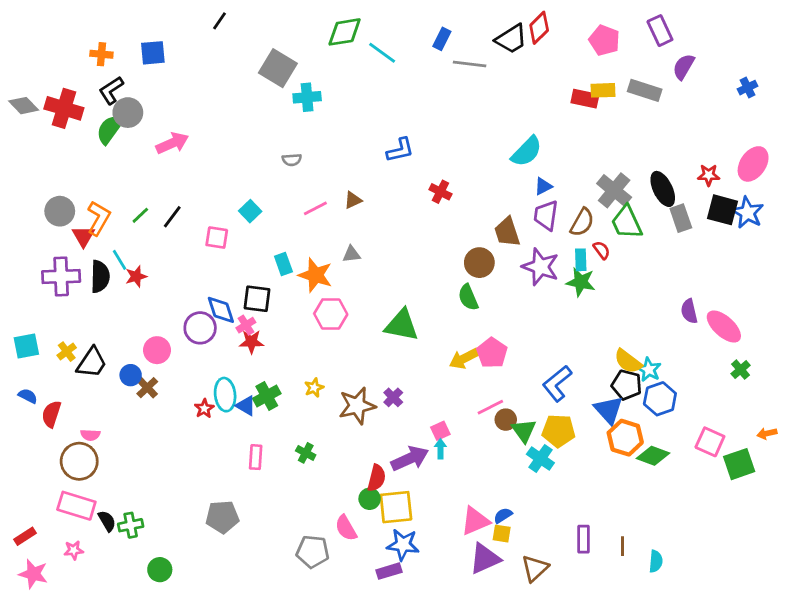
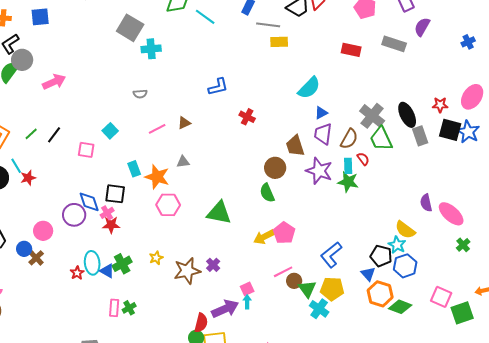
yellow rectangle: (603, 90) -> (279, 42), moved
yellow semicircle: (628, 361) -> (405, 230), moved
blue triangle: (609, 410) -> (368, 274), size x0.7
green cross: (306, 453) -> (129, 308), moved, turned 32

